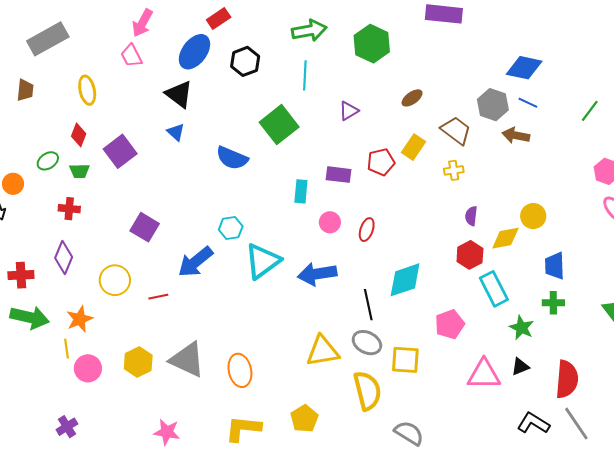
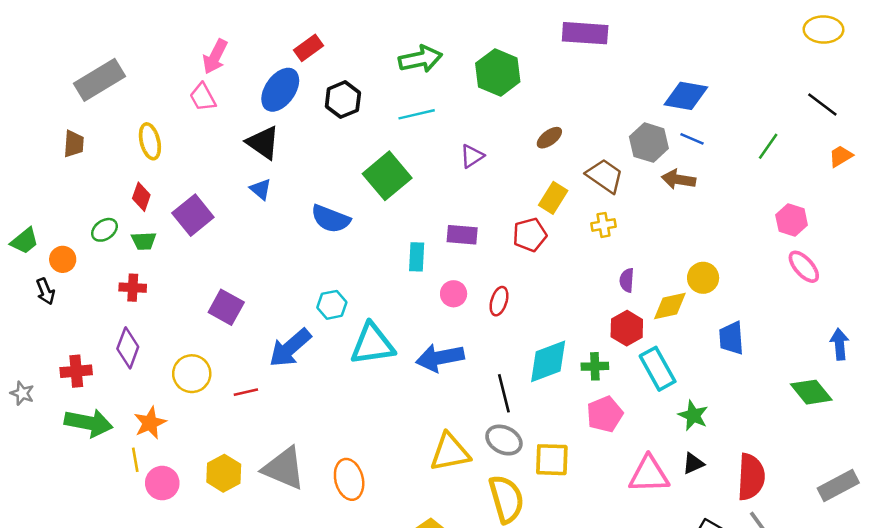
cyan line: (305, 75) -> (417, 114), turned 76
red pentagon: (381, 162) -> (530, 235), moved
cyan triangle: (263, 261) -> (372, 344), turned 30
green cross: (553, 303) -> (595, 366), moved

